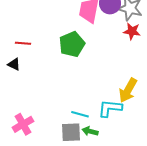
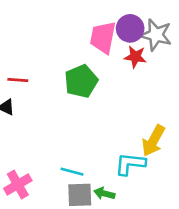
red star: (132, 31) -> (135, 57), moved
cyan line: (80, 114) -> (72, 172), moved

